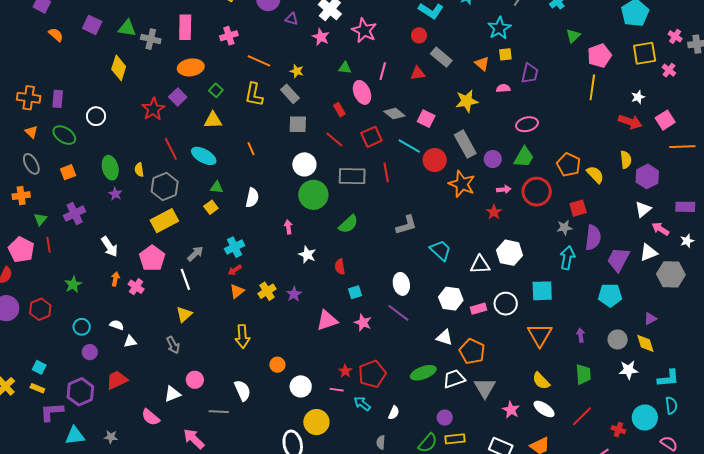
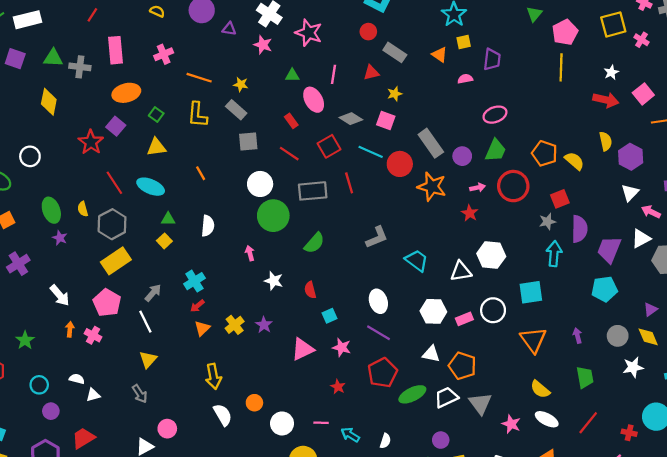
yellow star: (467, 101) -> (395, 94), moved, size x0.6
red star: (345, 371) -> (338, 387), moved
red pentagon: (372, 374) -> (383, 373), moved
white semicircle: (243, 390) -> (223, 415), moved

